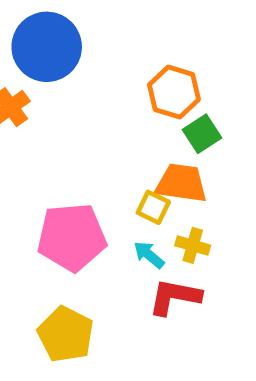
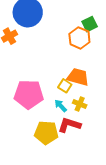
green square: (202, 134) -> (90, 24), moved
yellow pentagon: (66, 334) -> (46, 133), moved, turned -30

